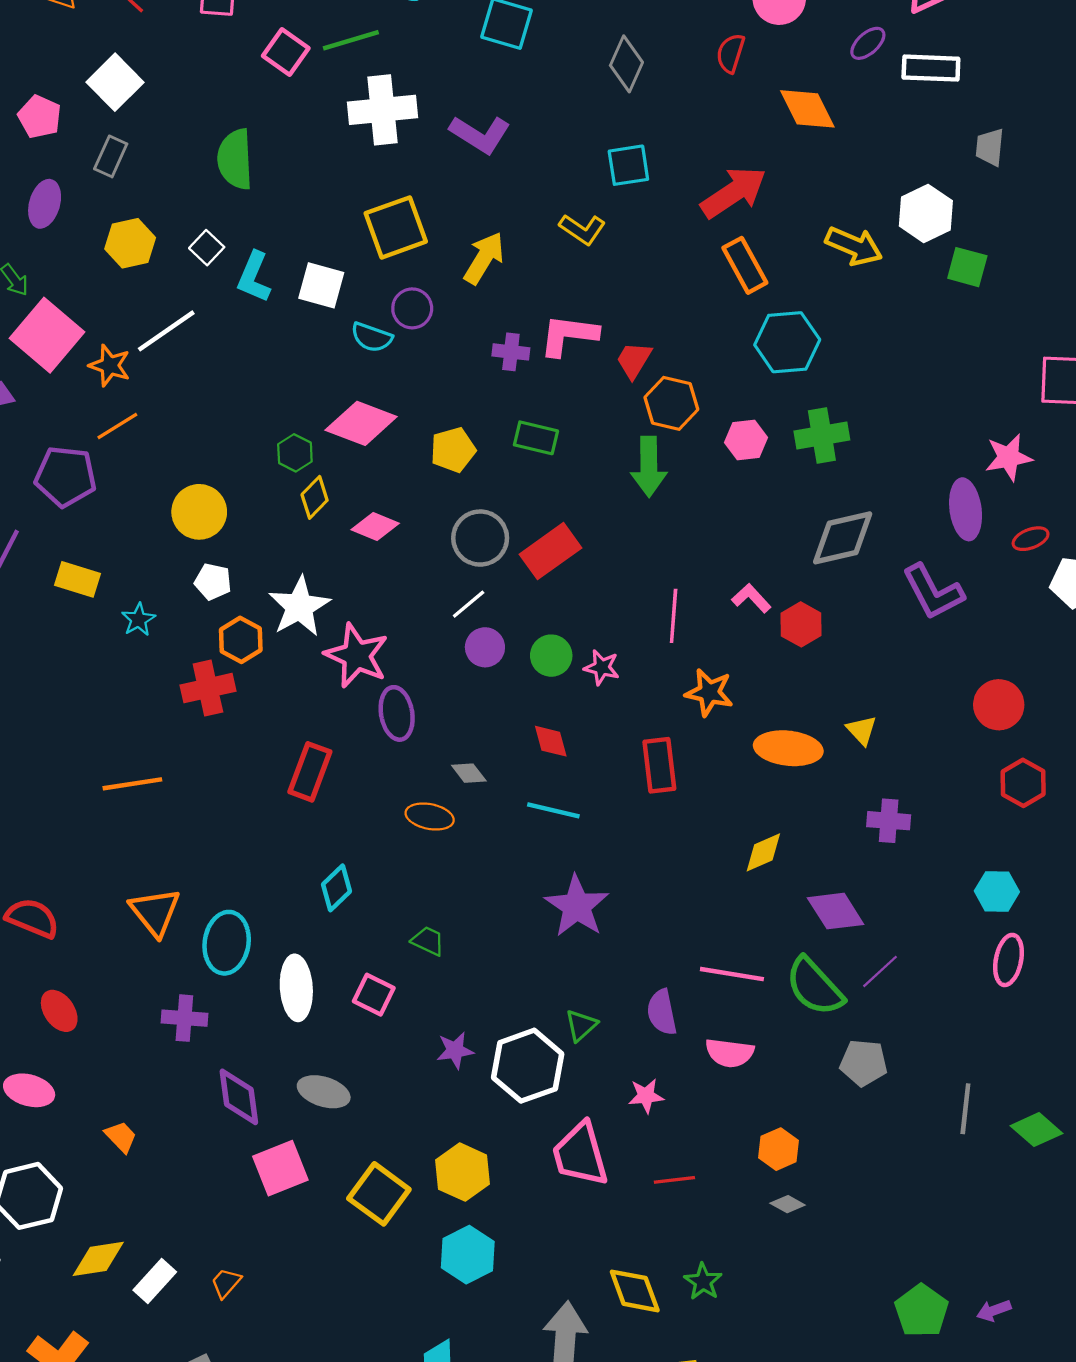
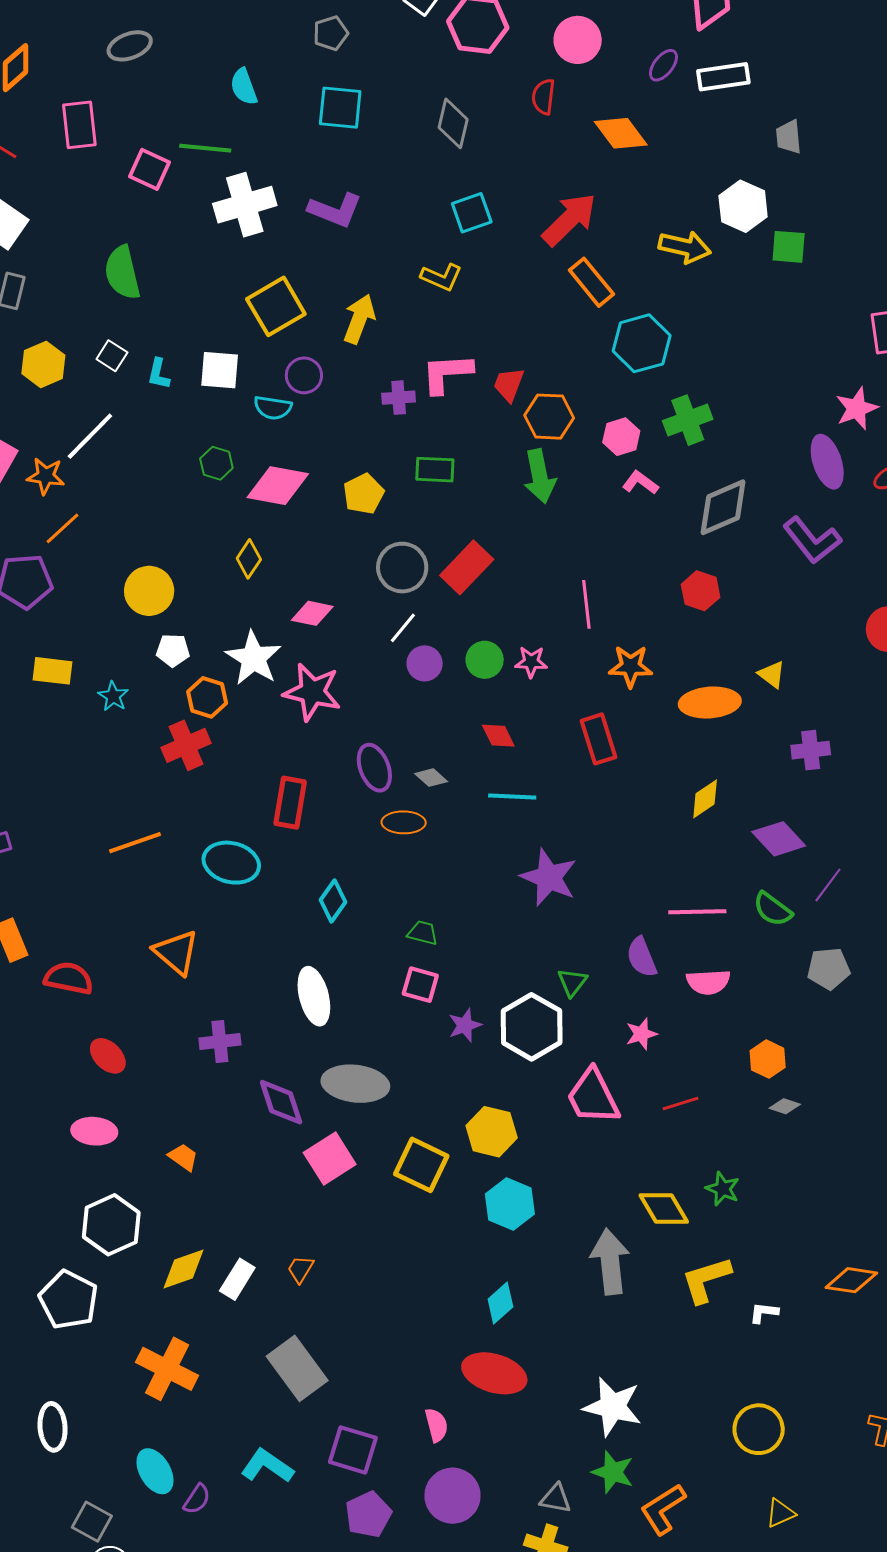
green line: (351, 40) -> (205, 148), turned 33
cyan L-shape: (254, 277) -> (159, 374), size x0.7
green hexagon: (295, 453) -> (216, 463), moved
pink diamond: (375, 526) -> (312, 613), moved
pink L-shape: (751, 598) -> (640, 483), moved
purple ellipse: (397, 713) -> (374, 768), moved
cyan ellipse: (227, 943) -> (231, 863), moved, turned -74
green semicircle: (815, 987) -> (773, 909), size x0.7
pink square: (374, 995) -> (420, 985), moved
gray ellipse: (324, 1092) -> (355, 1084), size x1.4

